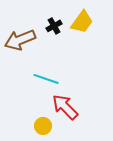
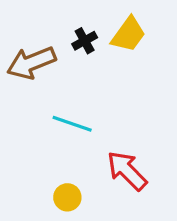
red arrow: (65, 107) -> (127, 171), moved

